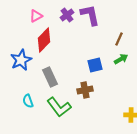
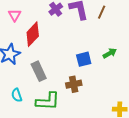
pink triangle: (36, 16) -> (15, 15), moved, turned -32
brown line: (119, 39) -> (102, 12), moved
green L-shape: (59, 107) -> (48, 101), turned -50

